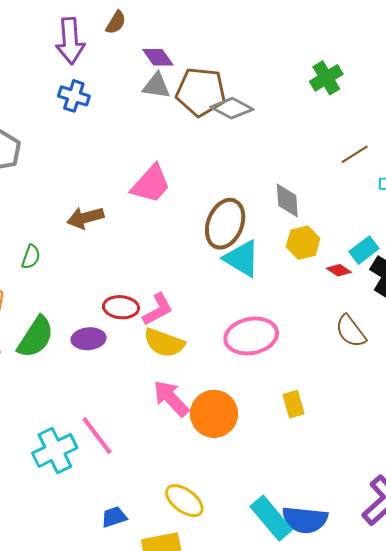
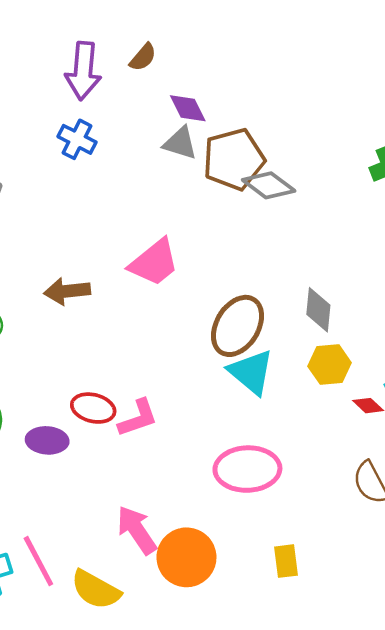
brown pentagon: (201, 92) -> (234, 159), turned -30
yellow semicircle: (164, 343) -> (96, 590), moved

